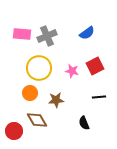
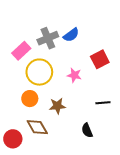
blue semicircle: (87, 33) -> (71, 35), moved
pink rectangle: (22, 34) -> (21, 51), moved, turned -48
red square: (95, 66) -> (100, 59), moved

